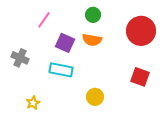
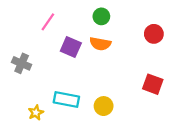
red circle: (141, 31) -> (154, 34), size x0.6
cyan rectangle: (61, 70) -> (66, 99), moved

